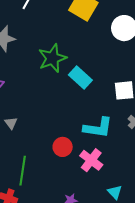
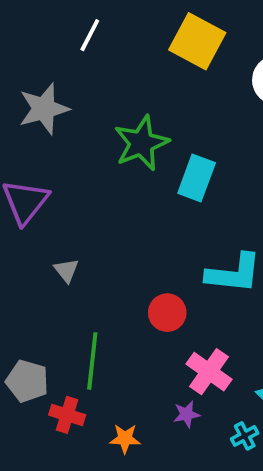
cyan rectangle: (80, 77) -> (197, 178), turned 70
pink cross: (91, 160) -> (209, 372), moved

